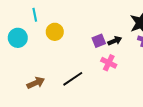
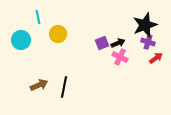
pink cross: (109, 63) -> (120, 57), moved
black line: (73, 79) -> (64, 87), moved, turned -45

